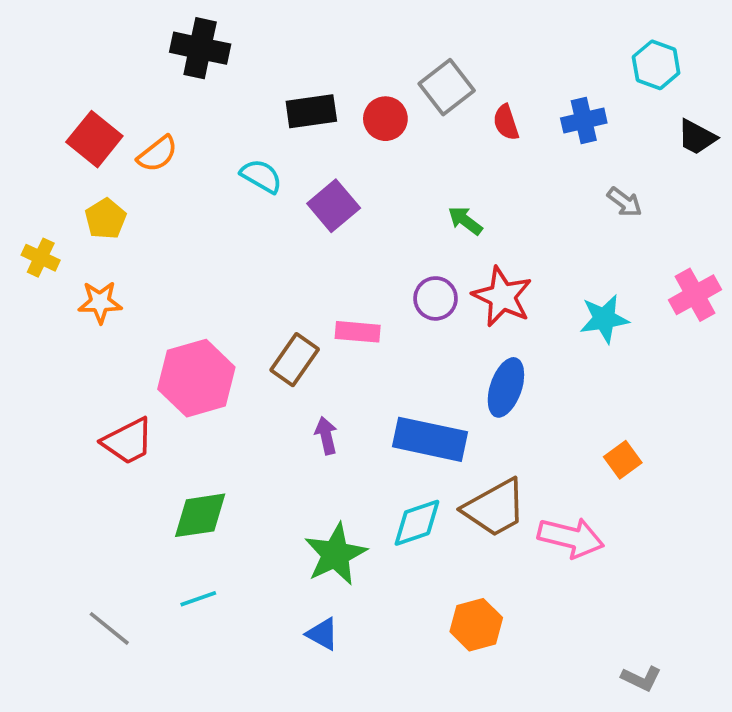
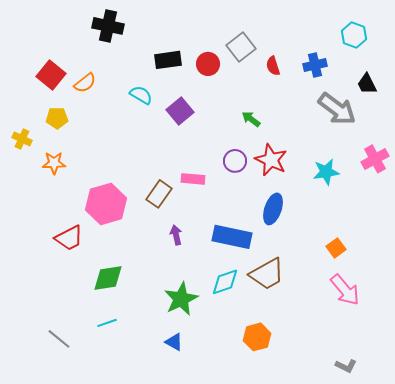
black trapezoid: (697, 137) -> (367, 84), moved, turned 35
gray arrow: (625, 202) -> (337, 109), size x2.0
yellow pentagon: (106, 219) -> (57, 118), turned 30
pink arrow: (571, 538) -> (345, 290), moved, turned 36

